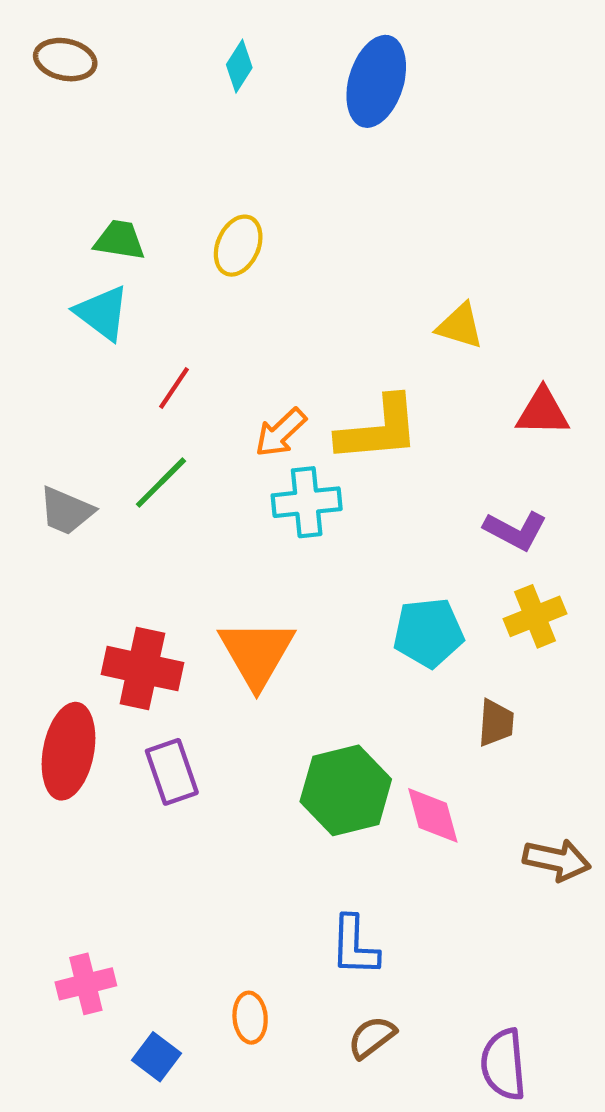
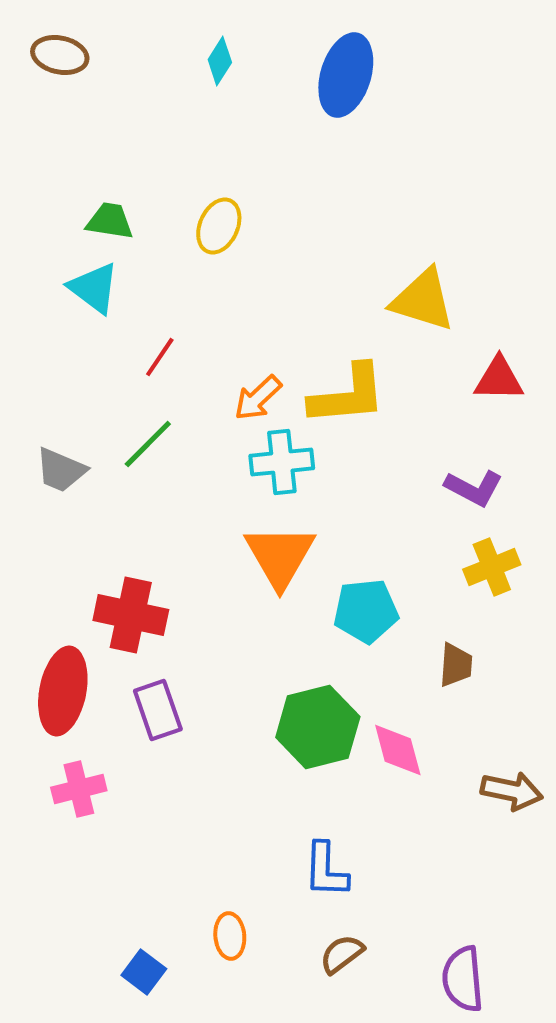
yellow triangle: (460, 326) -> (423, 300), size x1.5
cyan pentagon: (428, 633) -> (366, 611), moved
orange triangle: (257, 653) -> (280, 556), moved
pink cross: (86, 984) -> (79, 789), moved

